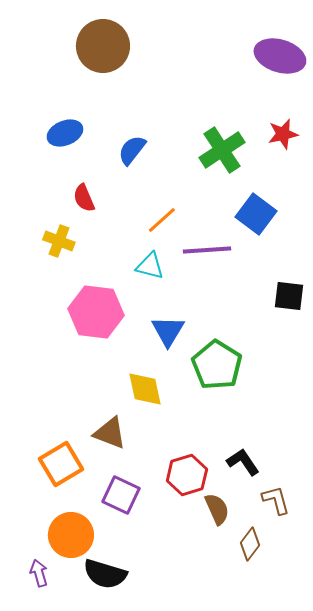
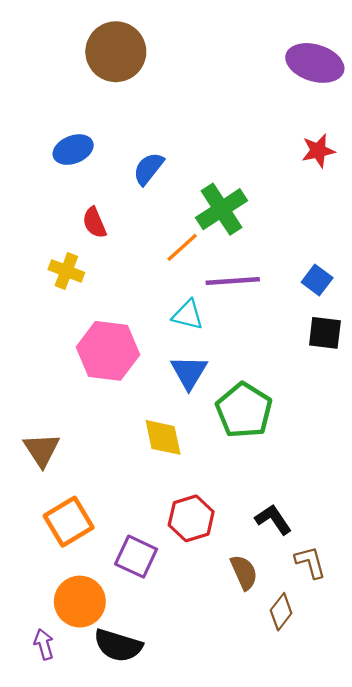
green cross: (222, 150) -> (222, 209), moved
blue square: (256, 214) -> (317, 280), moved, size x0.7
cyan triangle: (150, 266) -> (188, 315), moved
brown triangle: (110, 433) -> (42, 450), moved, turned 36
red hexagon: (187, 475) -> (191, 518), moved

